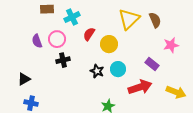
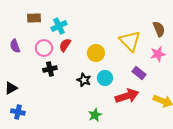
yellow triangle: (129, 19) -> (130, 41), moved, turned -30
brown semicircle: (155, 20) -> (159, 29), moved
red semicircle: (89, 34) -> (65, 45), moved
purple semicircle: (37, 41) -> (15, 46), moved

